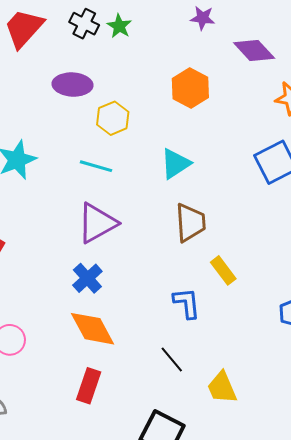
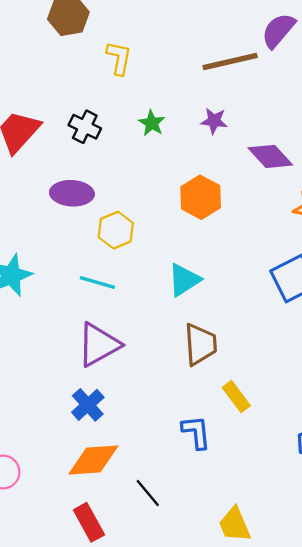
green star: (119, 26) -> (152, 123), moved
orange diamond: (93, 329) -> (93, 460), turned -66
black line: (172, 359) -> (148, 493), moved
red rectangle: (89, 386) -> (89, 522), turned -48

